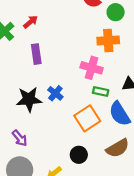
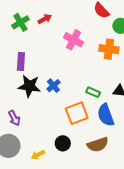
purple rectangle: (36, 54) -> (21, 61), moved
pink cross: (92, 68) -> (73, 40), moved

